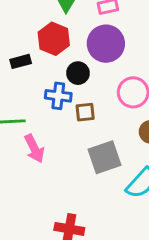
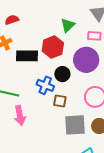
black rectangle: (21, 61) -> (27, 56), size x1.5
gray square: (105, 157) -> (75, 125), moved

